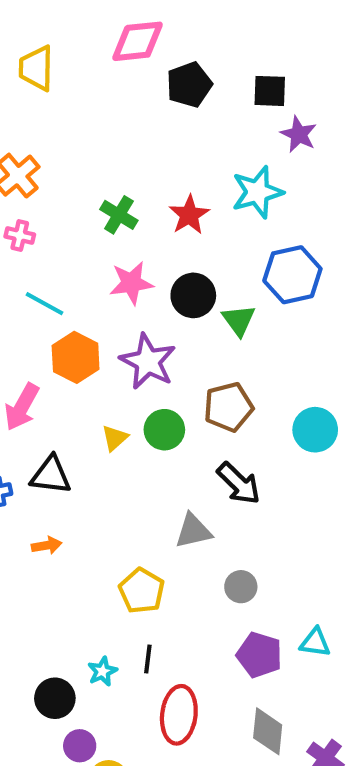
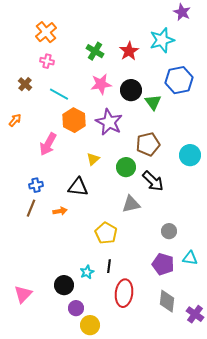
green circle: (164, 430) -> (126, 167), moved
black triangle: (51, 475) -> (78, 187), moved
gray circle: (241, 587) -> (169, 231), moved

